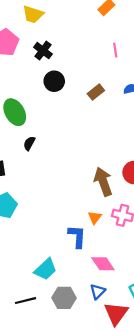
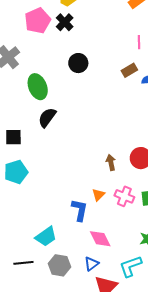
black cross: (43, 51) -> (65, 22), moved
brown rectangle: (96, 92) -> (129, 70), moved
black semicircle: (29, 143) -> (47, 118), size x1.5
brown arrow: (103, 182) -> (111, 163), size x0.6

